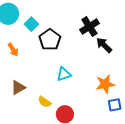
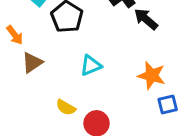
orange star: (105, 84) -> (152, 75), turned 30
brown triangle: (18, 88) -> (32, 63), moved

